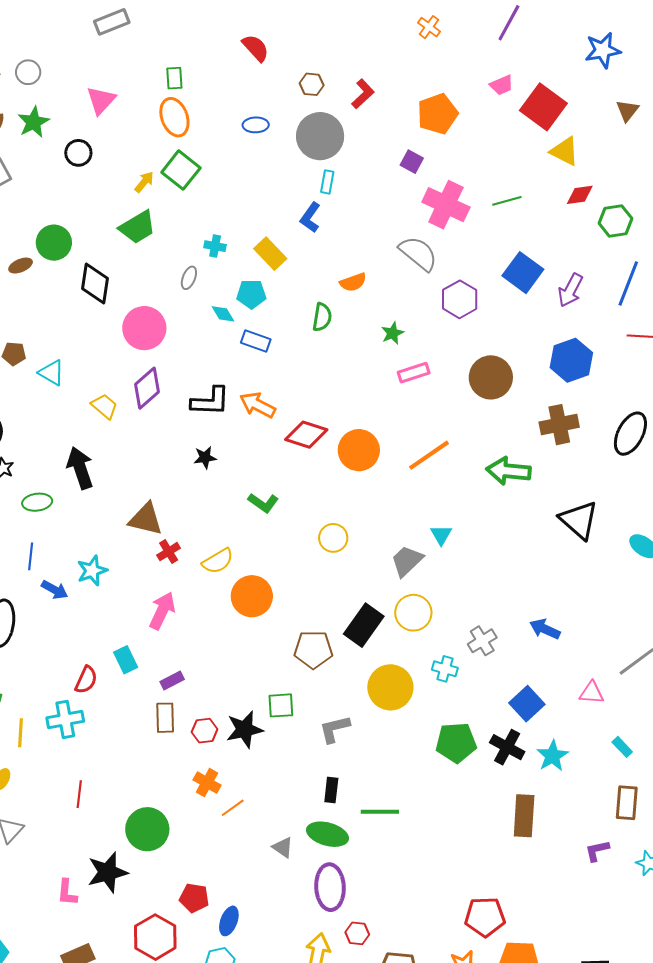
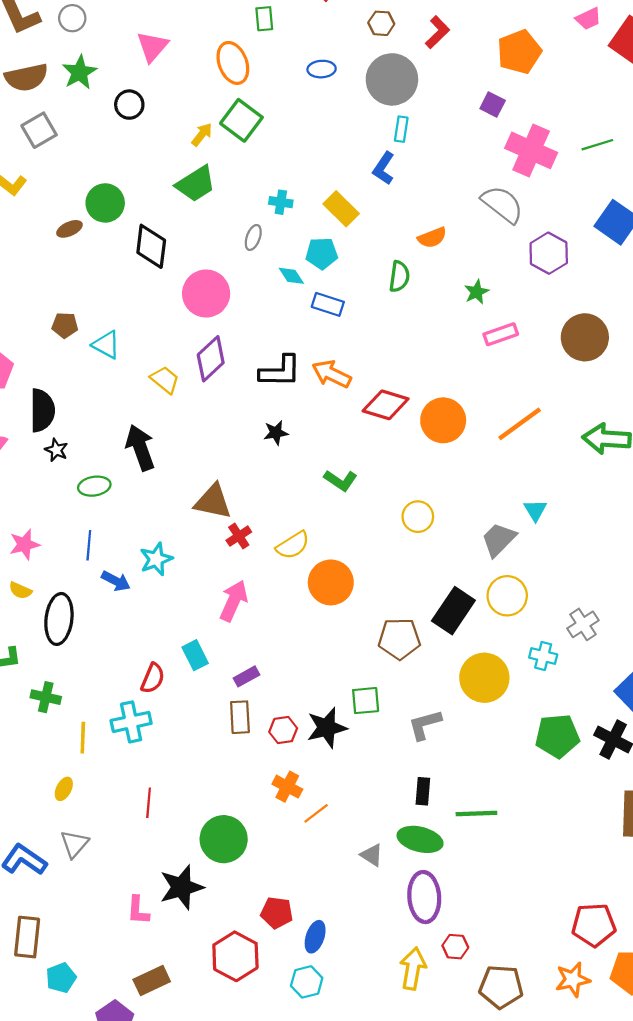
green rectangle: (174, 78) -> (264, 19), moved

